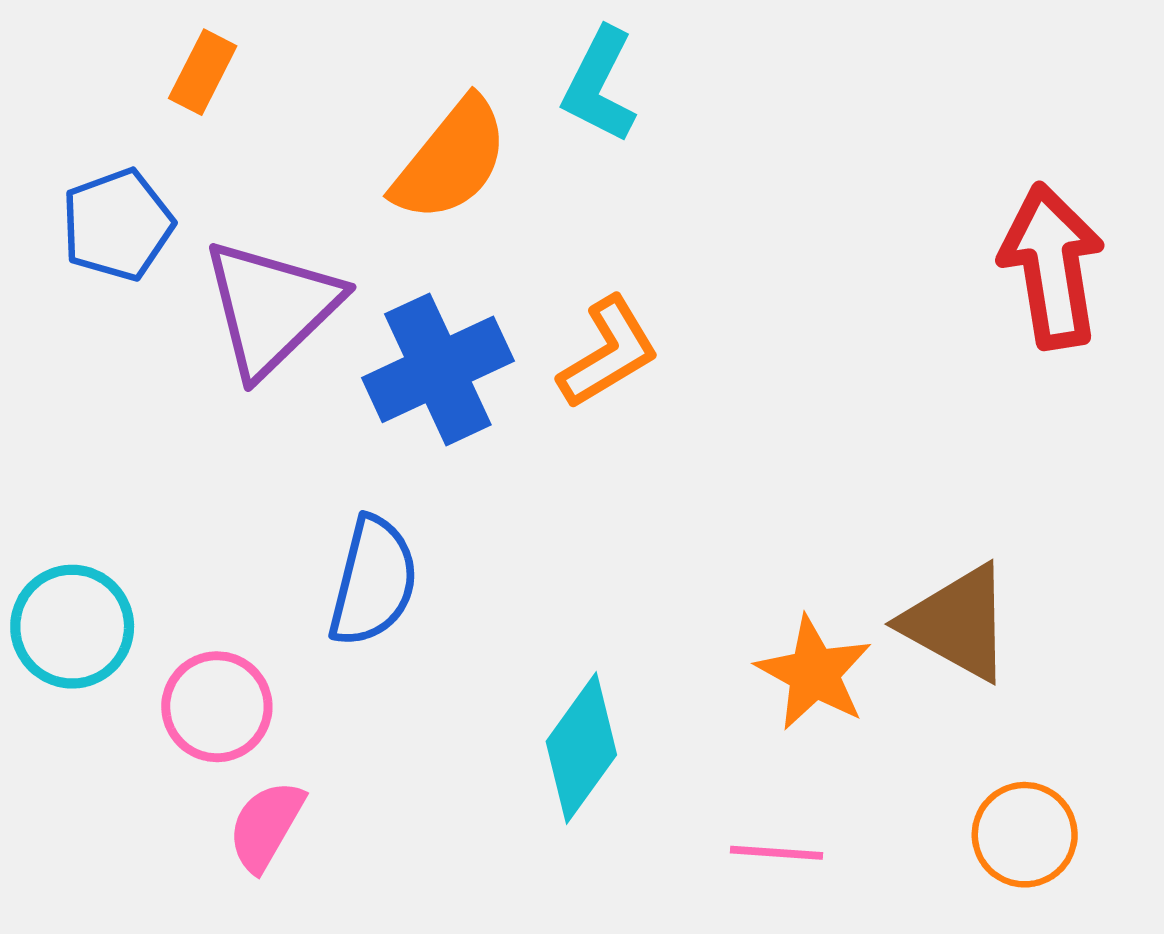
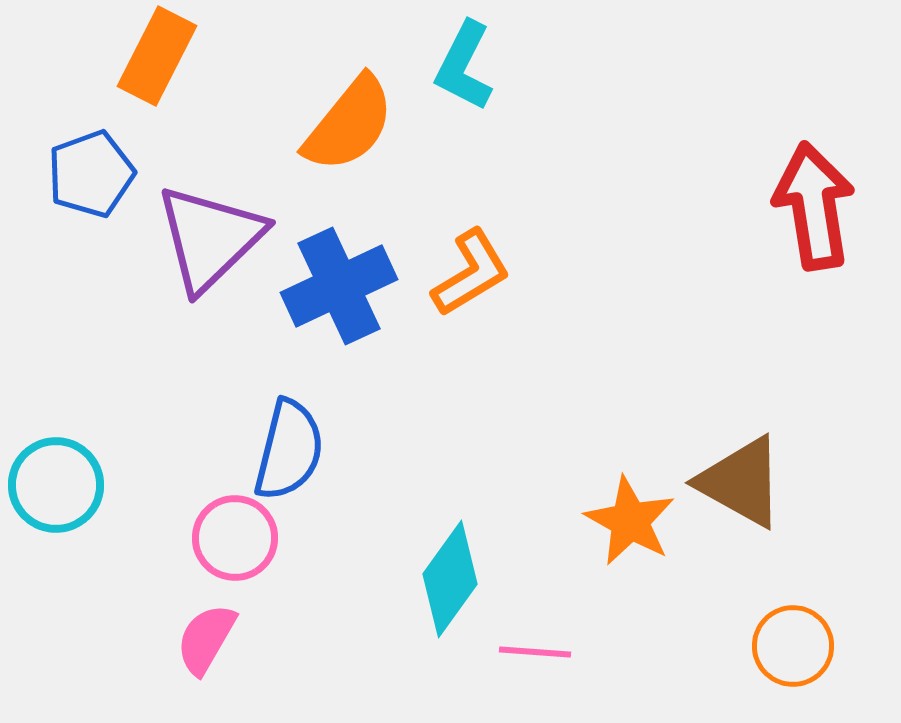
orange rectangle: (203, 72) -> (157, 56), size x1.5
pink circle: (217, 707) -> (235, 538), moved
pink line: (777, 853) -> (535, 652), moved

